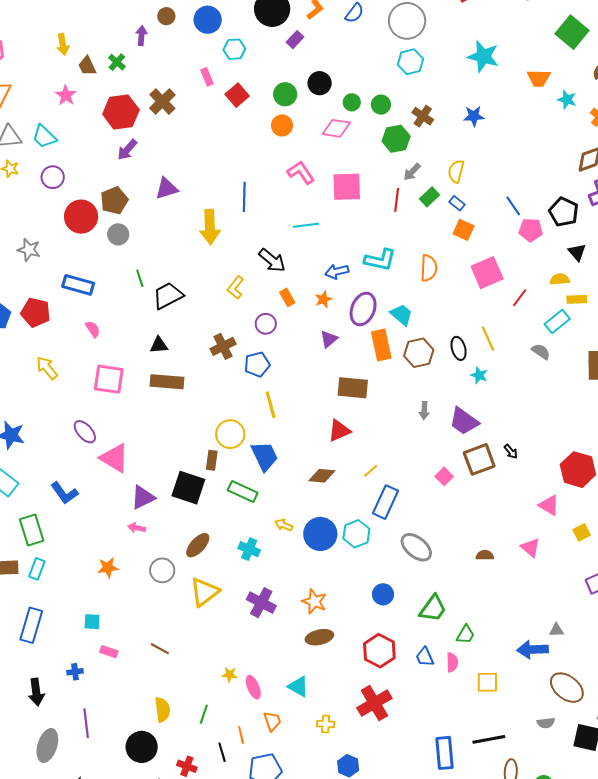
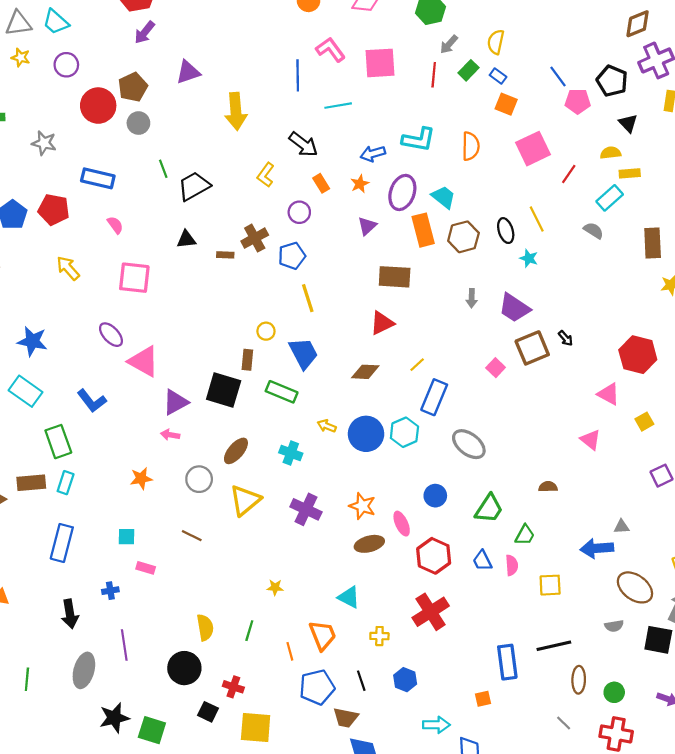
blue line: (244, 197) -> (298, 75), moved
brown rectangle: (167, 382) -> (225, 255), moved, size x0.5
yellow circle: (230, 434) -> (266, 331), size x0.6
brown semicircle: (485, 555) -> (548, 487), moved
brown line: (160, 649) -> (192, 536), moved
pink ellipse: (253, 687) -> (402, 524), moved
orange trapezoid: (272, 721) -> (323, 635), size x1.4
black line: (222, 752) -> (361, 681), moved

